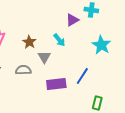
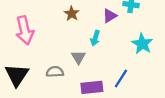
cyan arrow: (59, 40) -> (95, 38), turned 56
brown star: (29, 42) -> (72, 14), moved

